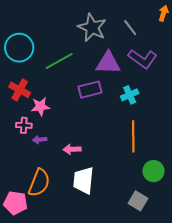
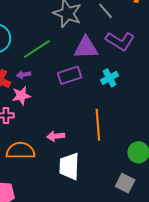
orange line: (133, 136) -> (98, 125), moved
purple arrow: (40, 140) -> (24, 75), moved
orange semicircle: (39, 183) -> (21, 151), moved, turned -108

